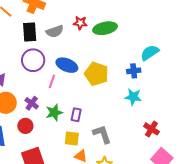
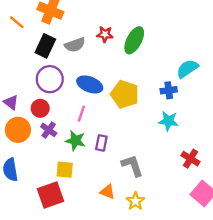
green ellipse: (105, 28) -> (134, 40), turned -50
black rectangle: (30, 32) -> (45, 46), turned 30
pink line: (52, 81) -> (81, 114), moved
green star: (54, 112) -> (75, 141), turned 30
red circle: (25, 126) -> (40, 108), moved
yellow square: (72, 139) -> (65, 170), moved

